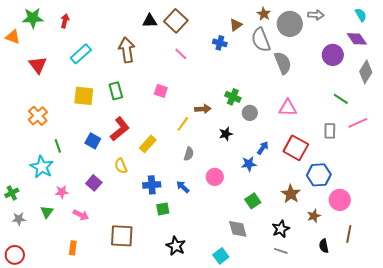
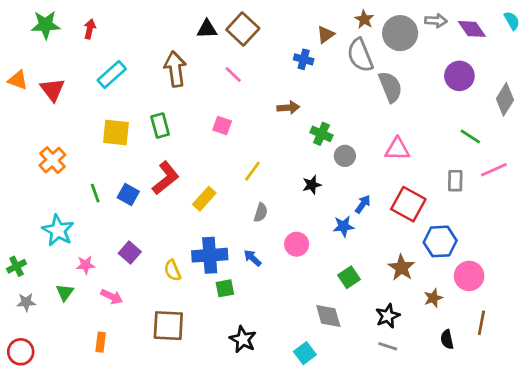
cyan semicircle: (361, 15) -> (512, 21), moved
orange triangle: (13, 37) -> (18, 80), moved
purple diamond: (357, 39) -> (472, 29), moved
pink line: (181, 54) -> (233, 74), moved
brown arrow: (203, 109) -> (288, 108), moved
green line: (58, 146) -> (95, 193), moved
yellow semicircle: (121, 166) -> (172, 270), moved
blue cross: (152, 185) -> (210, 255), size x1.4

